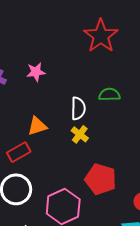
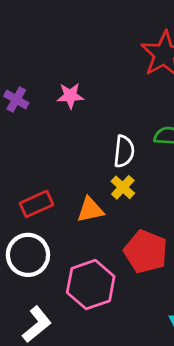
orange triangle: (37, 126) -> (90, 210), moved

